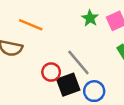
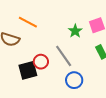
green star: (90, 18) -> (75, 31), moved
black square: (68, 85) -> (28, 70), moved

